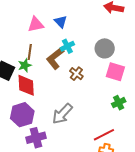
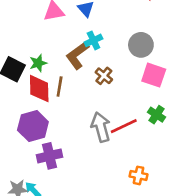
brown line: (30, 52) -> (60, 87), moved
green cross: (119, 103) -> (157, 115), turned -32
gray arrow: (62, 114) -> (101, 127), moved, turned 120
red line: (104, 135) -> (124, 126), moved

